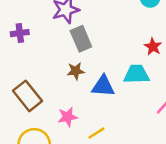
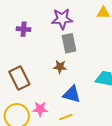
blue triangle: (103, 86) -> (72, 94), moved
pink star: (68, 117) -> (40, 109), moved

